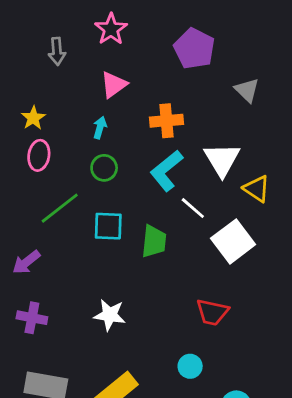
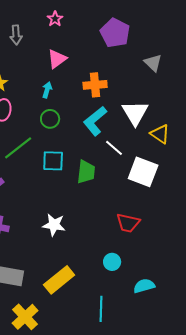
pink star: (111, 29) -> (55, 19), size x0.7
white square: (233, 241) -> (143, 172), turned -32

